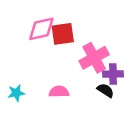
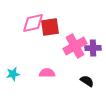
purple cross: (113, 74) -> (93, 48), moved
black semicircle: (105, 90) -> (87, 81), moved

